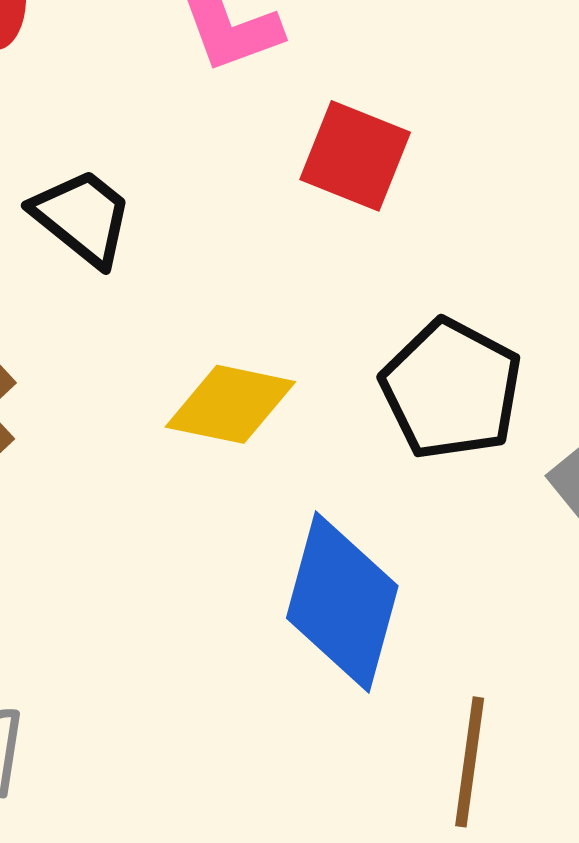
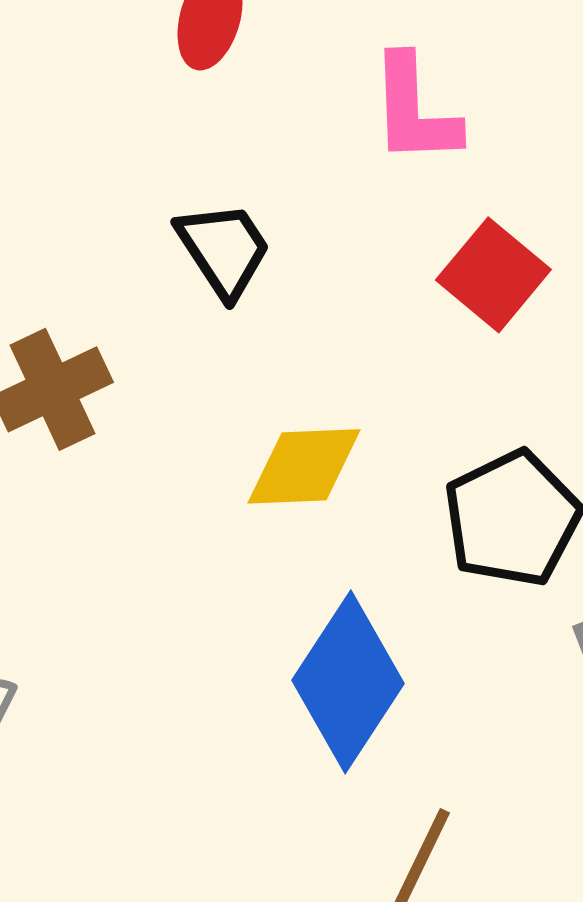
yellow diamond: (230, 404) -> (304, 466), turned -32

